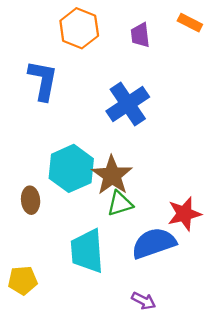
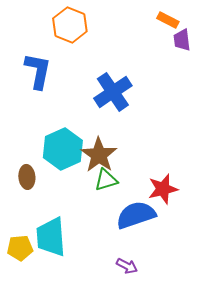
purple trapezoid: (140, 35) -> (182, 40), moved
cyan trapezoid: (87, 251) -> (51, 237), moved

